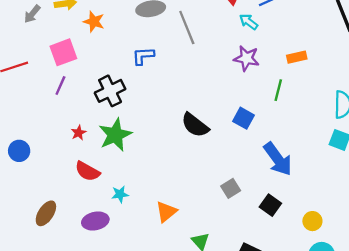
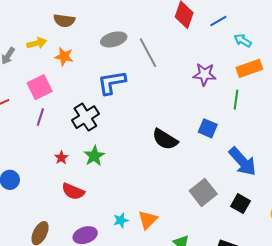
cyan arrow: (249, 22) -> (243, 41), moved
blue L-shape: (143, 56) -> (112, 82), size x1.4
orange rectangle: (297, 57) -> (249, 68), size x1.4
green star: (115, 135) -> (94, 156), size x0.7
gray square: (231, 188) -> (203, 192), size x1.5
cyan star: (120, 194) -> (121, 220), moved

